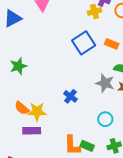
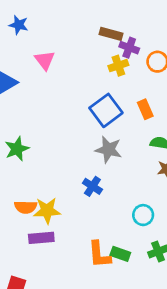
orange rectangle: (112, 44) -> (145, 109), turned 48
gray star: (105, 83) -> (108, 150), moved
orange semicircle: (22, 108) -> (26, 207), turned -35

